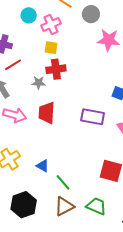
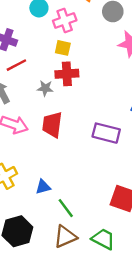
blue triangle: (43, 166) -> (43, 187), turned -48

